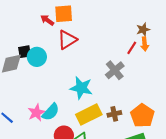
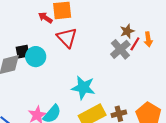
brown star: (143, 30) -> (127, 31), moved
red triangle: (67, 40) -> (67, 38), turned -40
gray cross: (115, 70) -> (120, 49), moved

